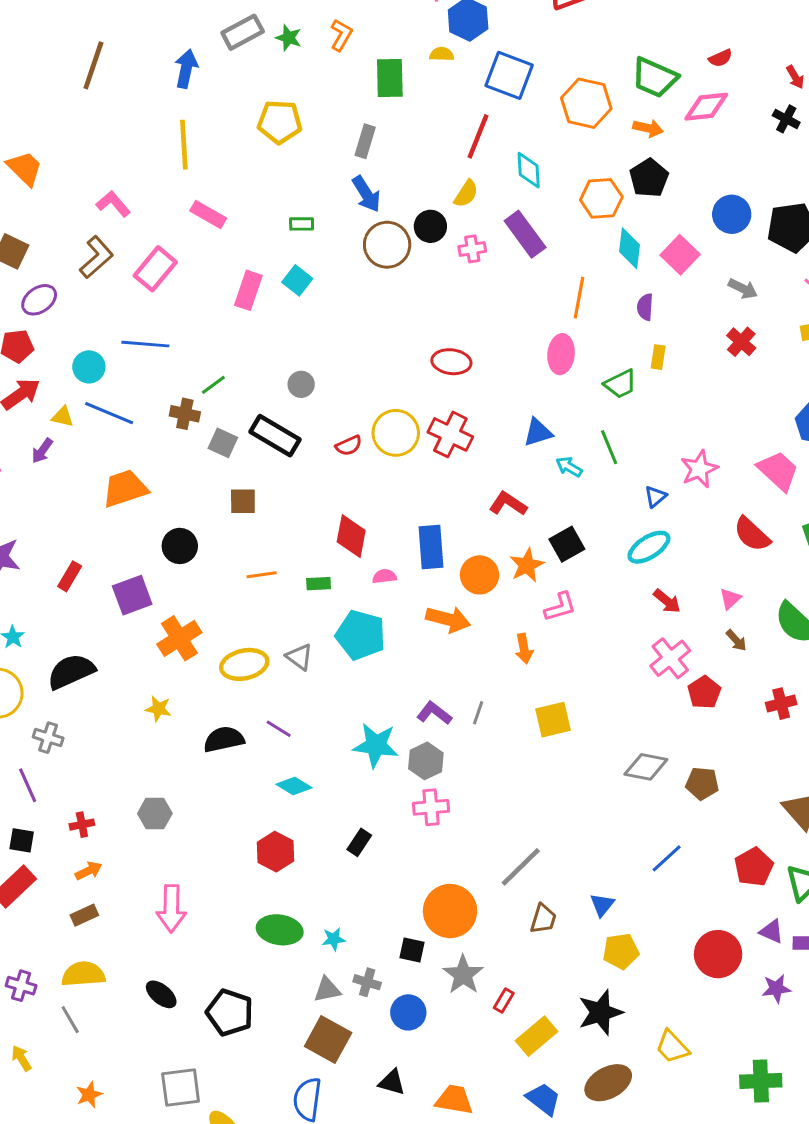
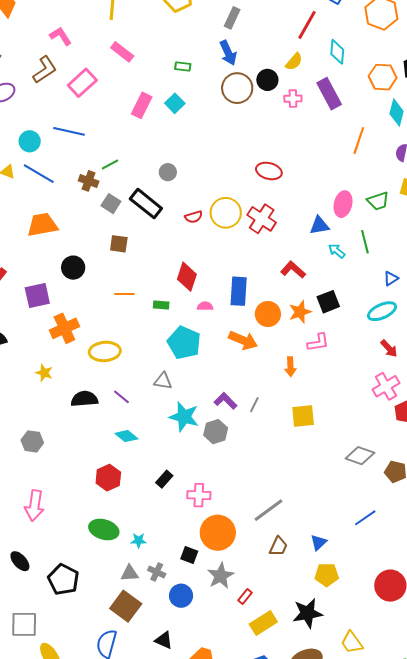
pink ellipse: (561, 354) -> (343, 204), moved
gray triangle: (299, 657) -> (163, 381), moved, turned -36
pink cross: (431, 807) -> (199, 495), moved

